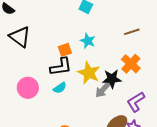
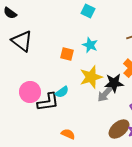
orange square: (65, 50) -> (67, 54), turned 32
black L-shape: (61, 67) -> (48, 102), moved
yellow star: (89, 73) -> (91, 77), turned 30

